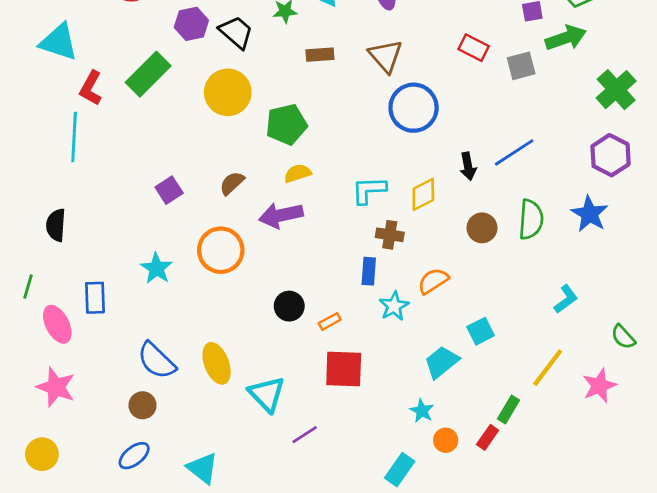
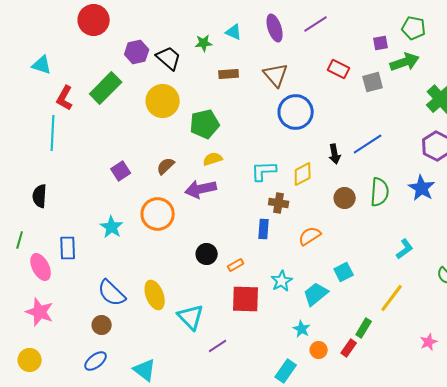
cyan triangle: (59, 42) -> (42, 65), size x0.7
cyan star: (394, 306) -> (282, 281), moved
pink star: (599, 386) -> (429, 342), moved, size x0.7

